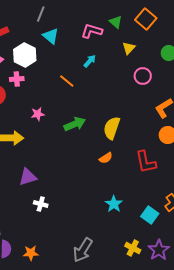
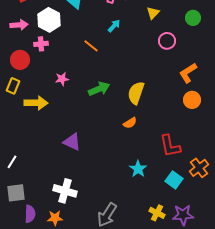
red L-shape: (146, 162) -> (170, 146), moved
purple triangle: (28, 177) -> (72, 142), moved, turned 42
white cross: (41, 204) -> (65, 191), moved, size x1.6
purple star: (159, 250) -> (183, 215), turned 30

